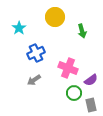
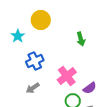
yellow circle: (55, 17) -> (41, 20), moved
pink cross: (68, 68) -> (67, 76), turned 30

